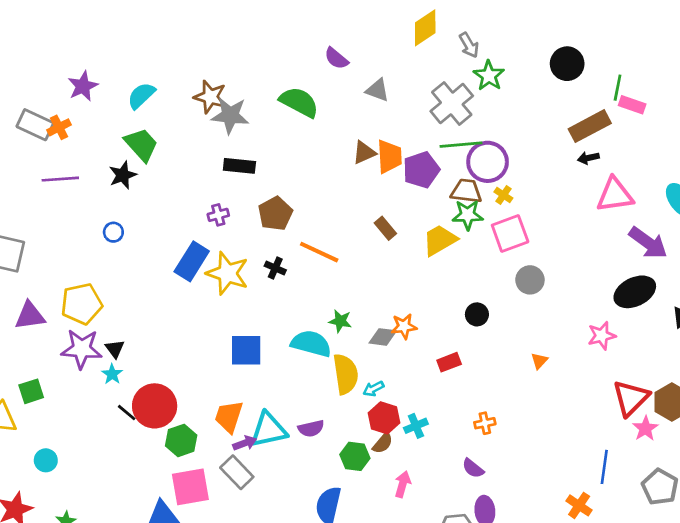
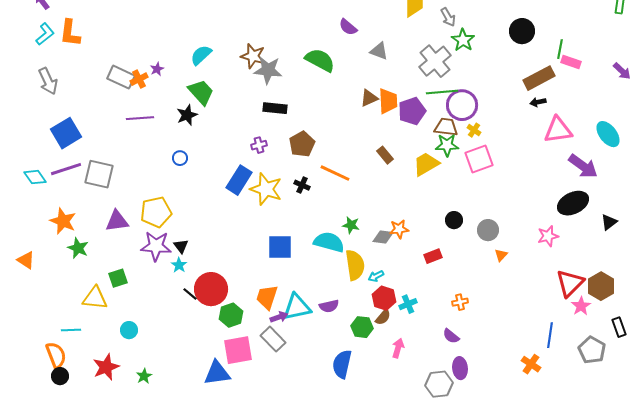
purple star: (83, 86) -> (157, 69), moved, size x0.6
gray circle: (530, 280) -> (488, 230), moved

